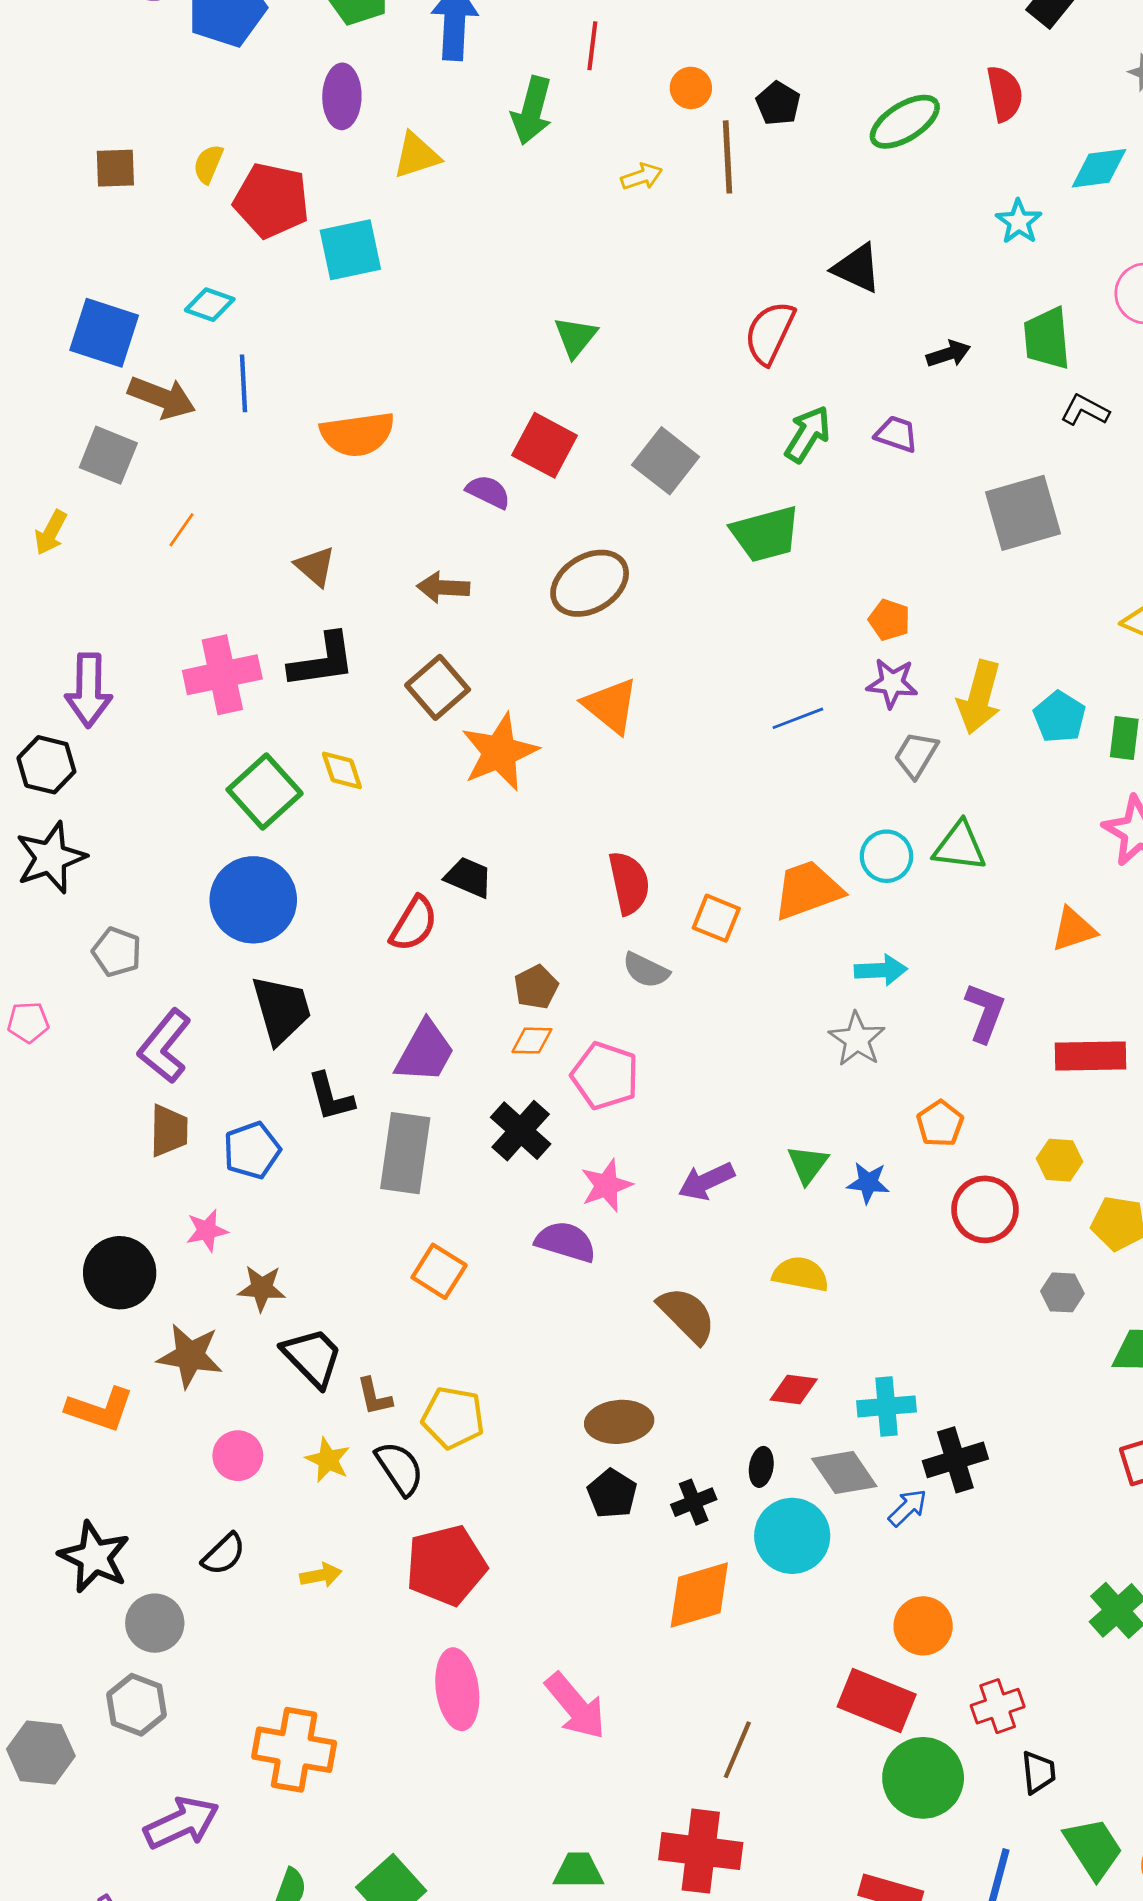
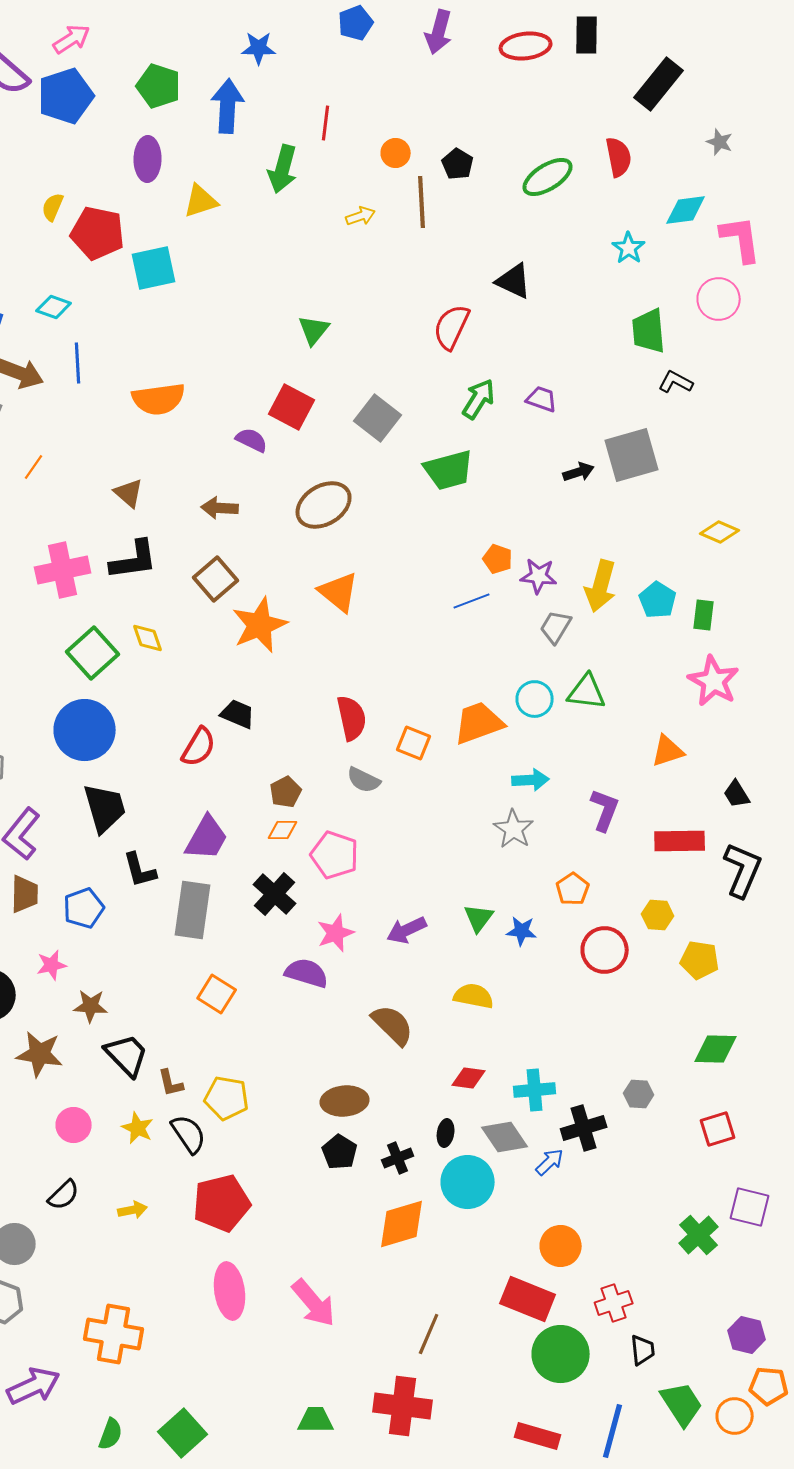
black arrow: (948, 354) -> (579, 472), moved
orange pentagon: (889, 620) -> (498, 559), moved
gray hexagon: (1062, 1292) -> (639, 1094), moved

